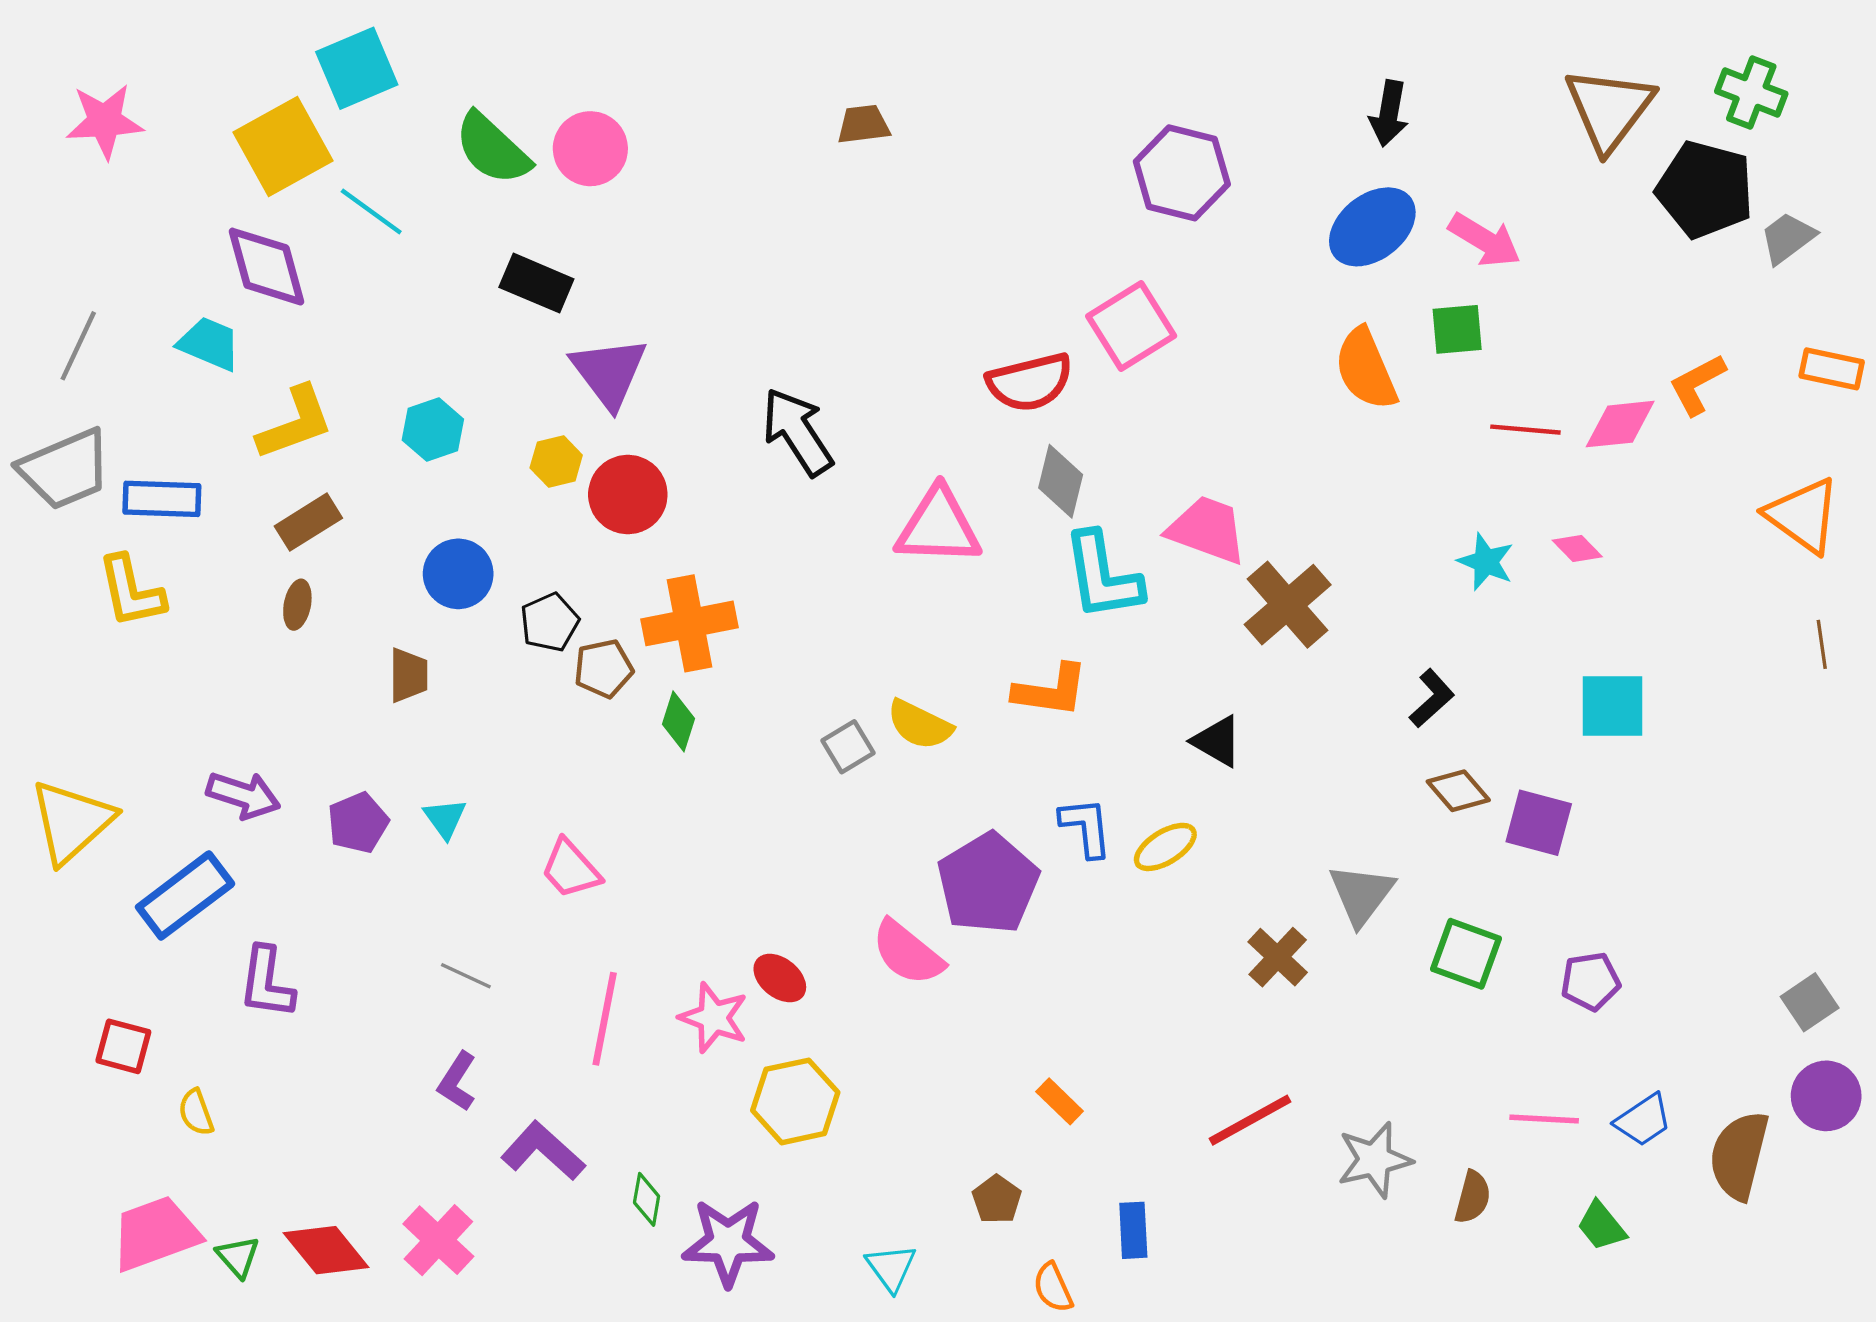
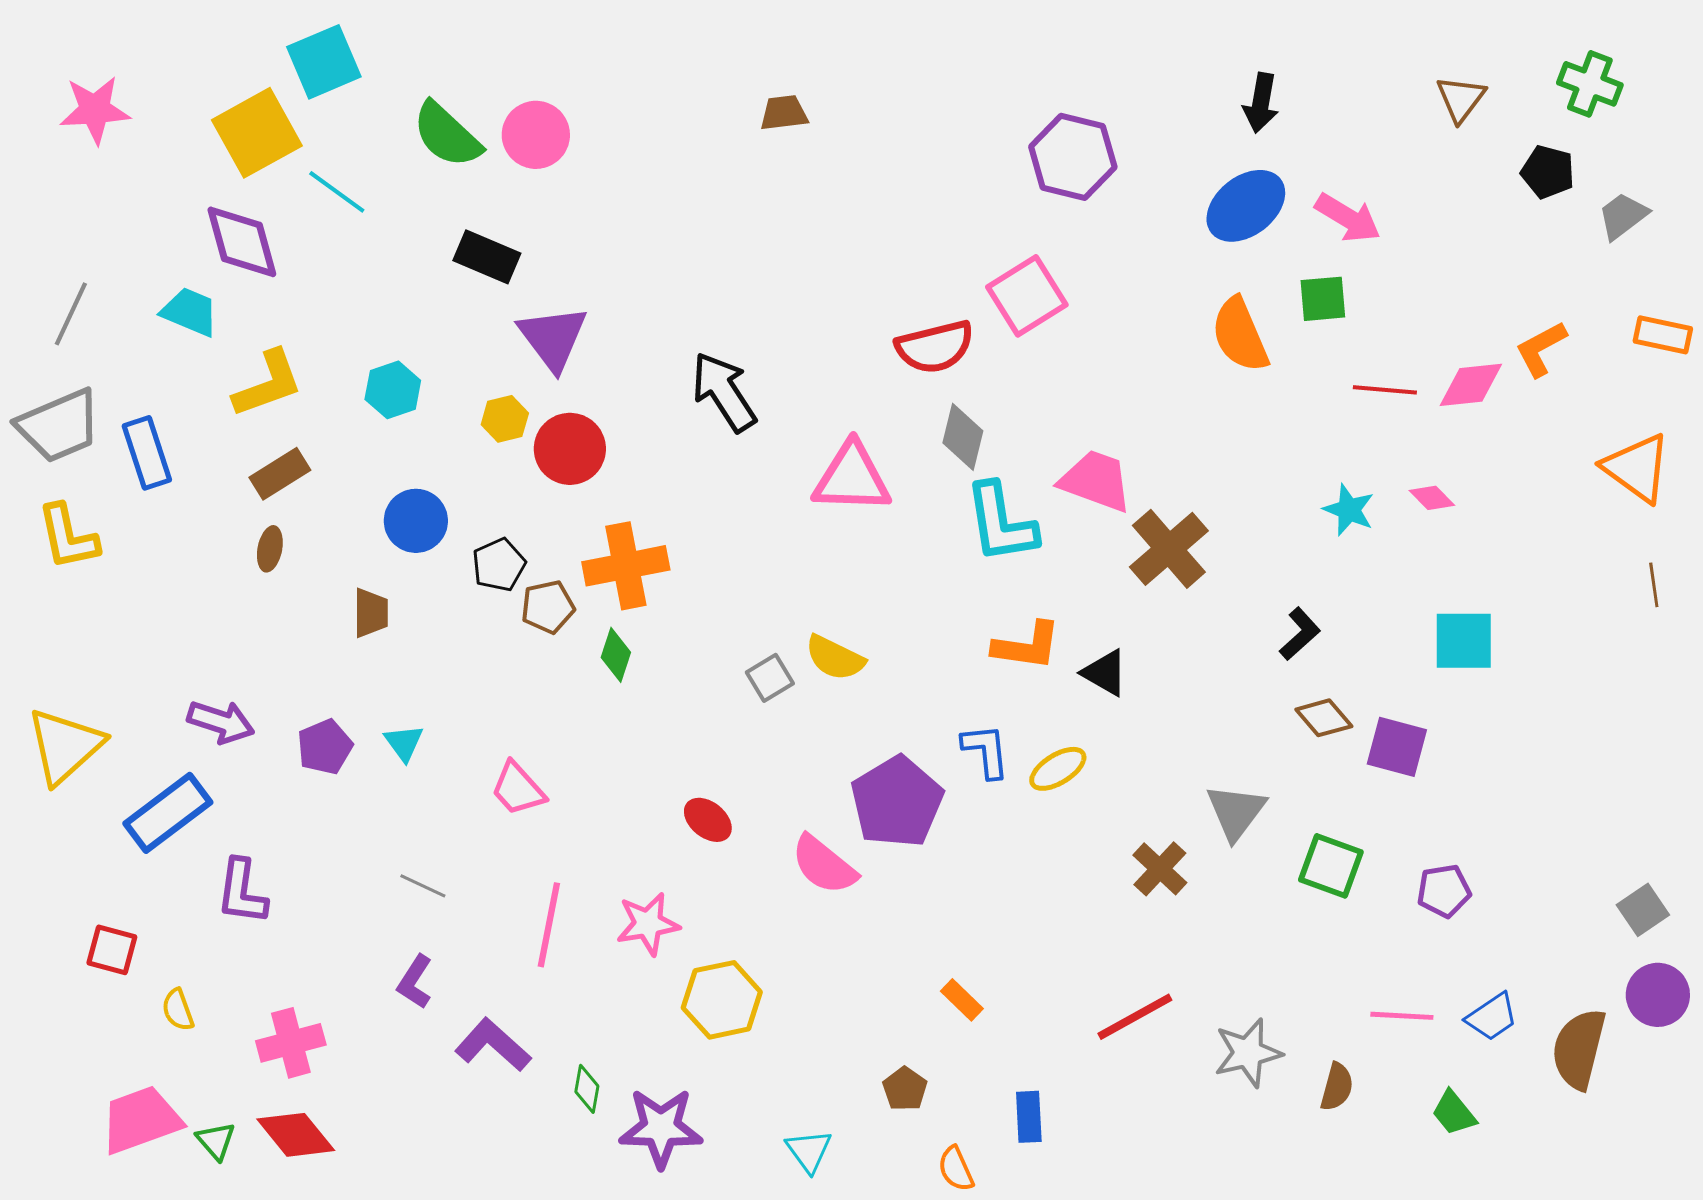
brown triangle: (1609, 109) -> (1461, 99), size x0.6
black pentagon: (1705, 189) -> (1548, 172), size x0.6
blue rectangle: (162, 499) -> (147, 453), turned 70
yellow L-shape: (131, 591) -> (68, 537), moved
orange L-shape: (1051, 691) -> (1027, 646), moved
red ellipse: (780, 978) -> (708, 820), moved
pink star: (714, 1018) -> (648, 924), turned -30
pink cross: (438, 1240) -> (291, 1043), moved, turned 32

